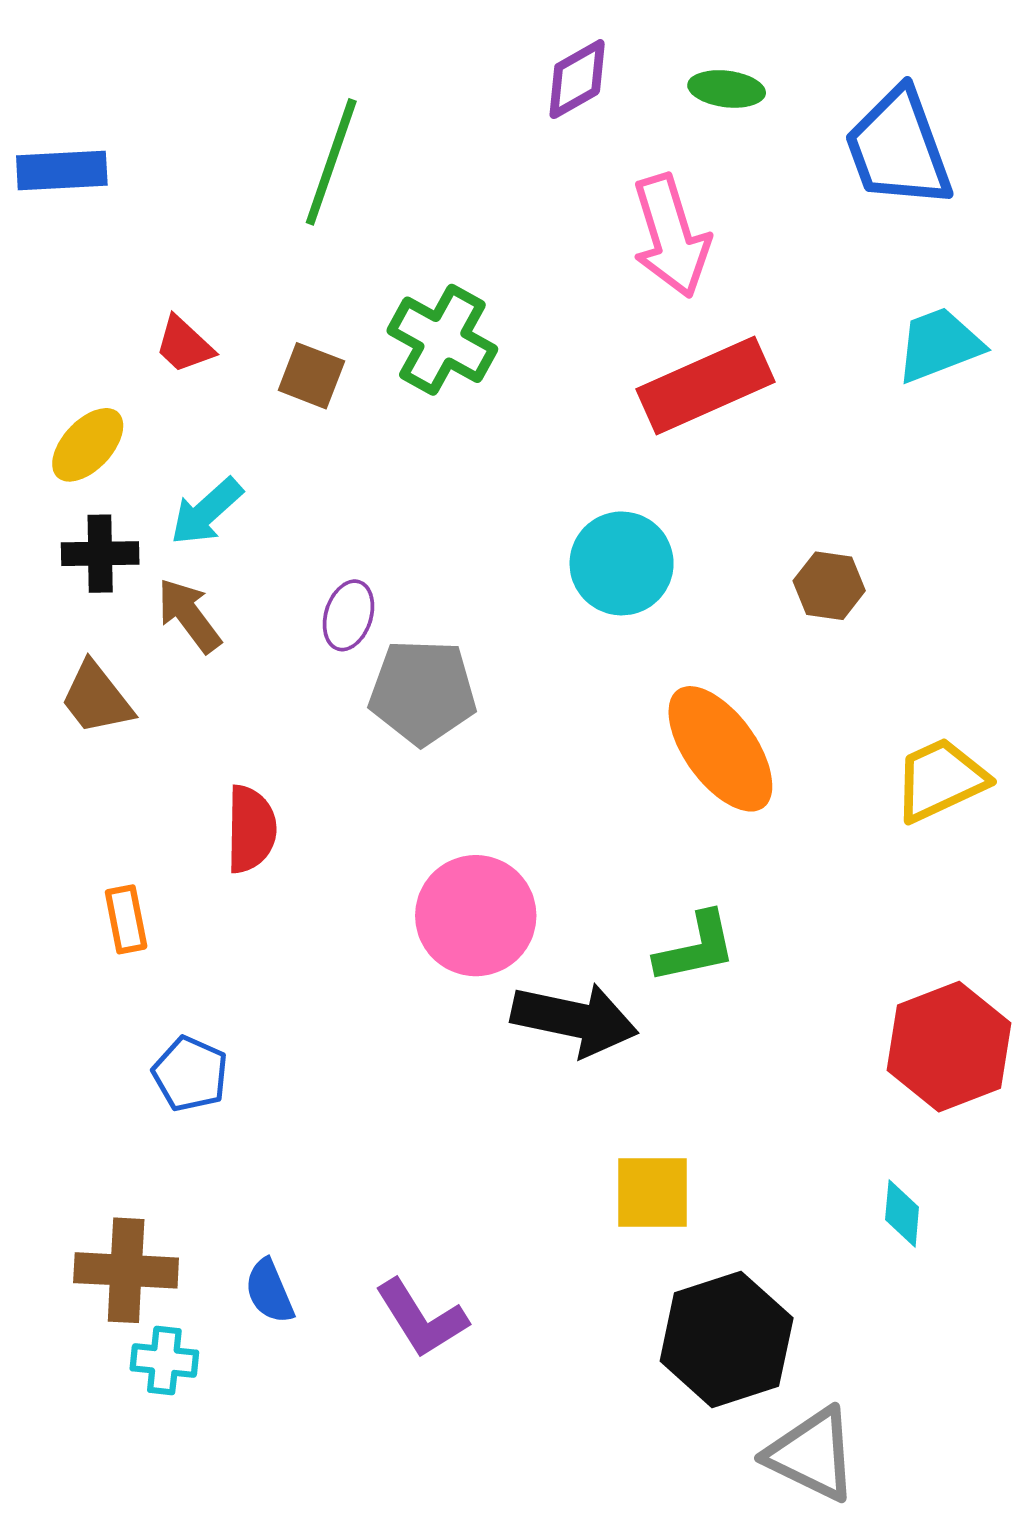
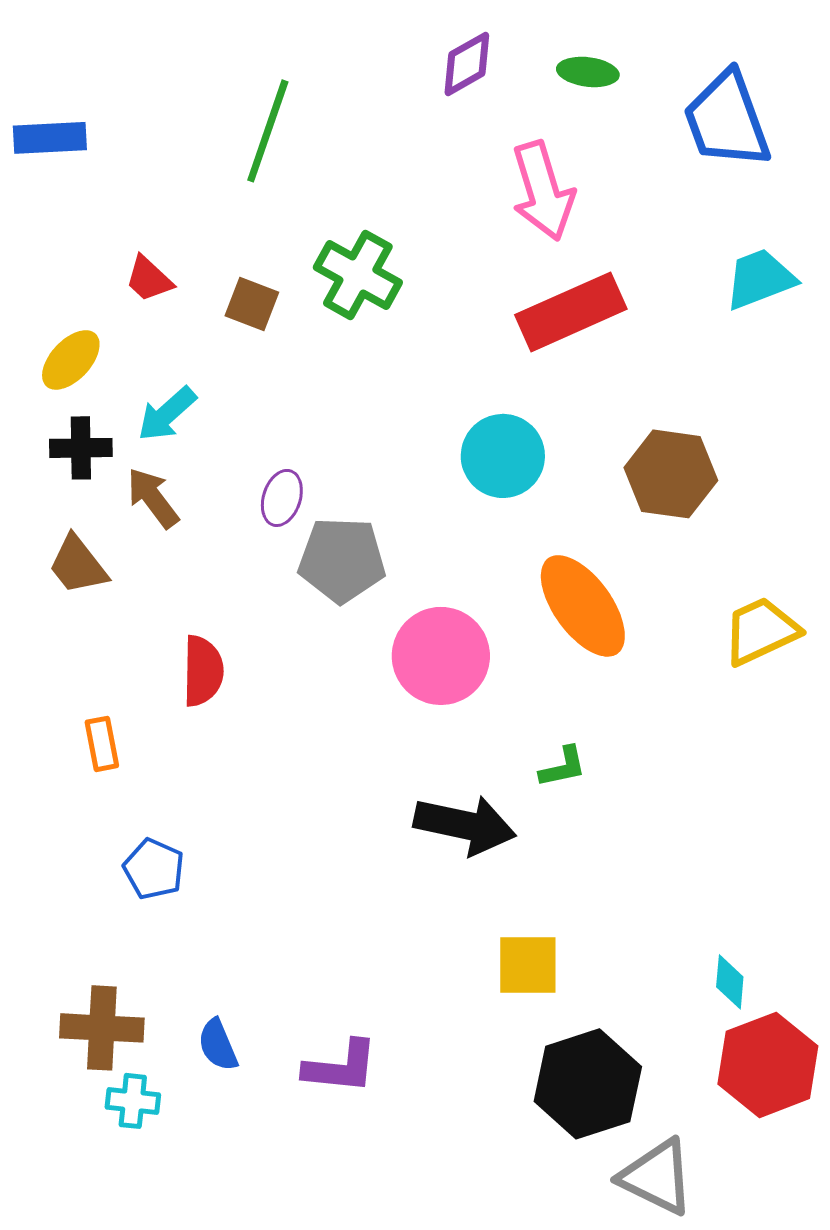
brown hexagon: (829, 586) -> (671, 474), size x1.6
pink circle: (476, 916) -> (441, 656), moved
green L-shape: (696, 948) -> (563, 767), size x0.7
red hexagon: (949, 1047) -> (768, 1065), moved
purple L-shape: (421, 1318) -> (341, 1067), turned -52

